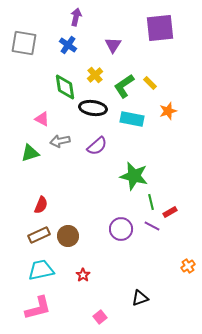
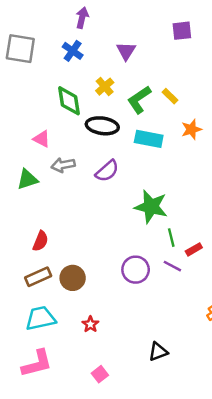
purple square: (160, 28) -> (182, 31), size x0.6
pink square: (100, 317) -> (100, 374), moved

